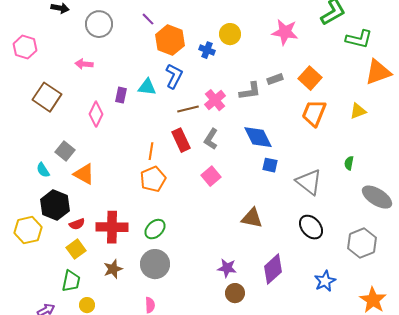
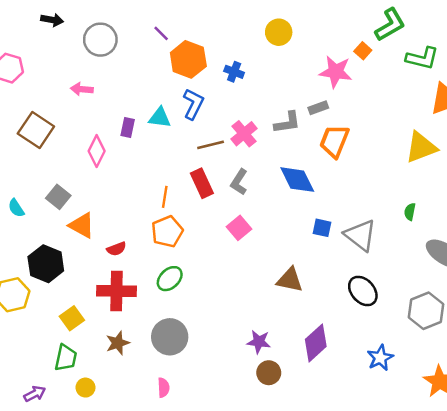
pink star: (285, 32) -> (336, 72), moved
yellow circle: (230, 34) -> (279, 32), moved
orange square: (310, 78) -> (363, 51), moved, size x0.6
yellow triangle: (358, 111) -> (421, 147), size x1.6
orange trapezoid: (314, 113) -> (334, 141), moved
blue square: (270, 165) -> (322, 228), moved
cyan semicircle: (43, 170) -> (16, 208), moved
red semicircle: (77, 224) -> (116, 249), moved
green ellipse: (155, 229) -> (170, 279), moved

